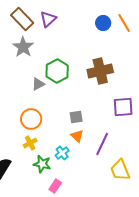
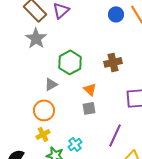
brown cross: (100, 71) -> (113, 62), size x0.7
gray triangle: (38, 84) -> (51, 84), moved
orange triangle: (77, 136) -> (90, 89), moved

